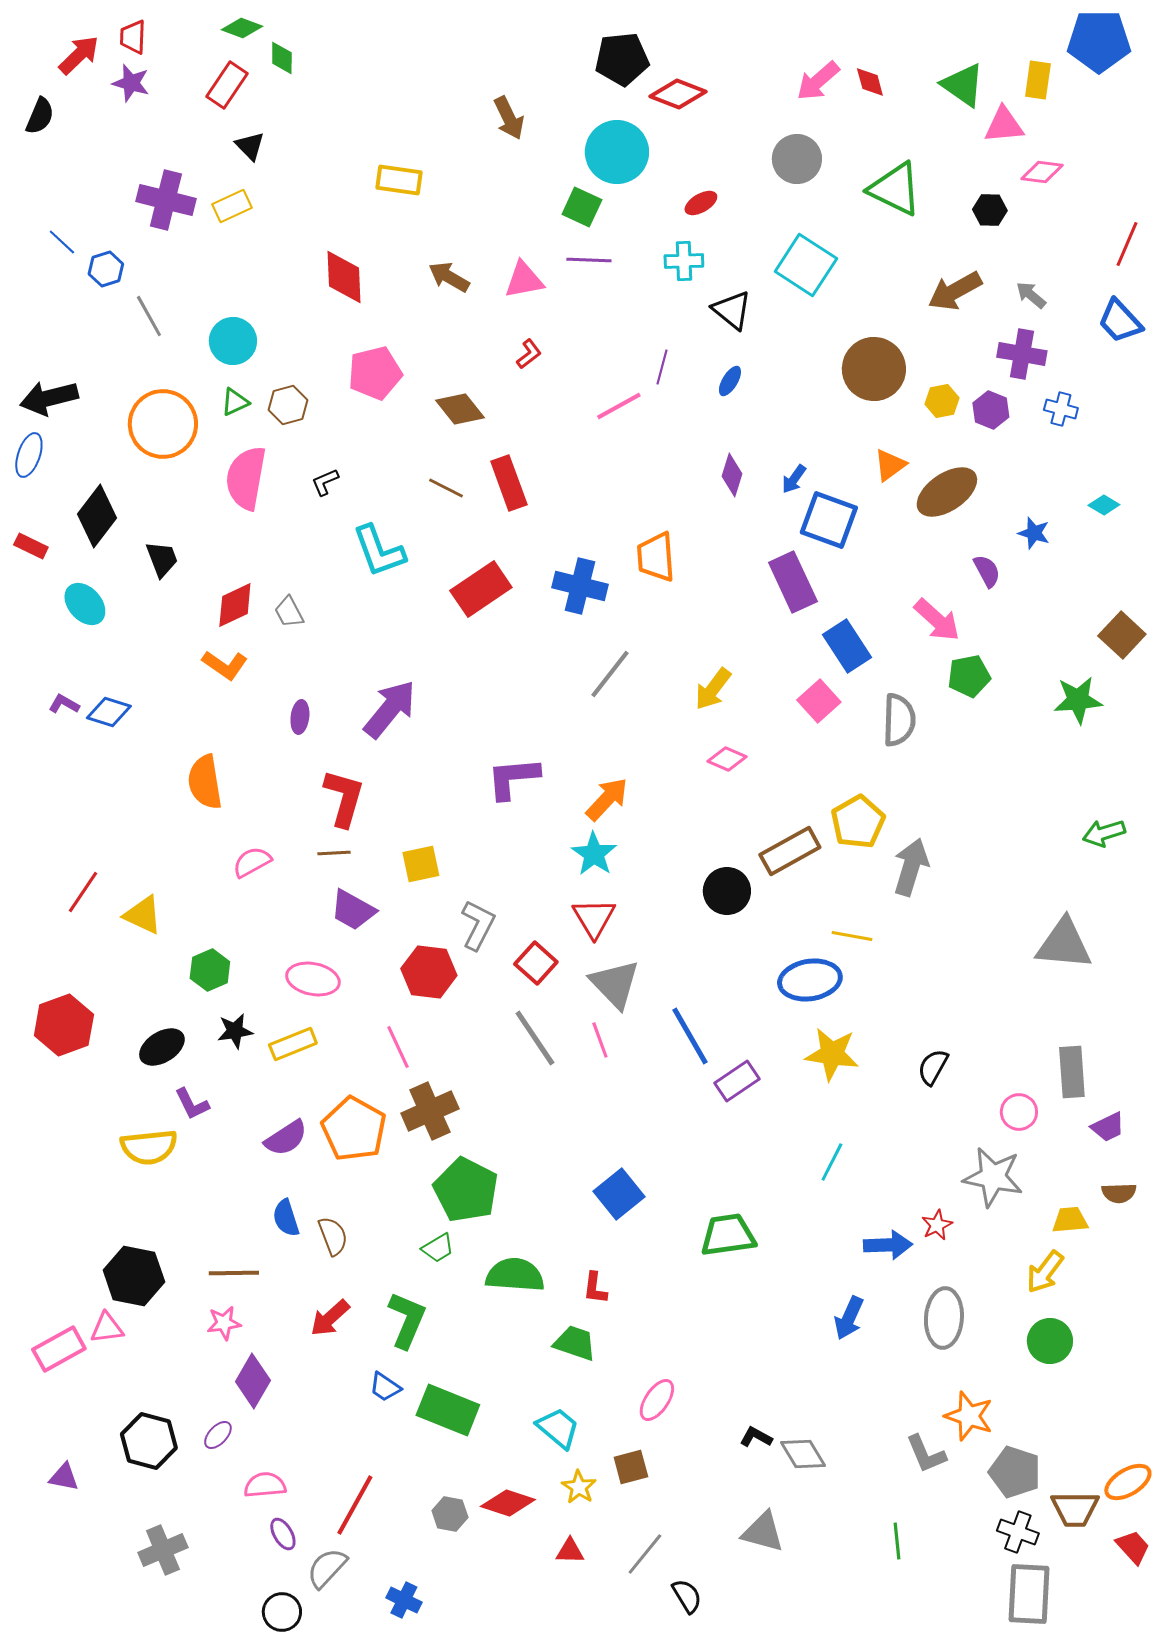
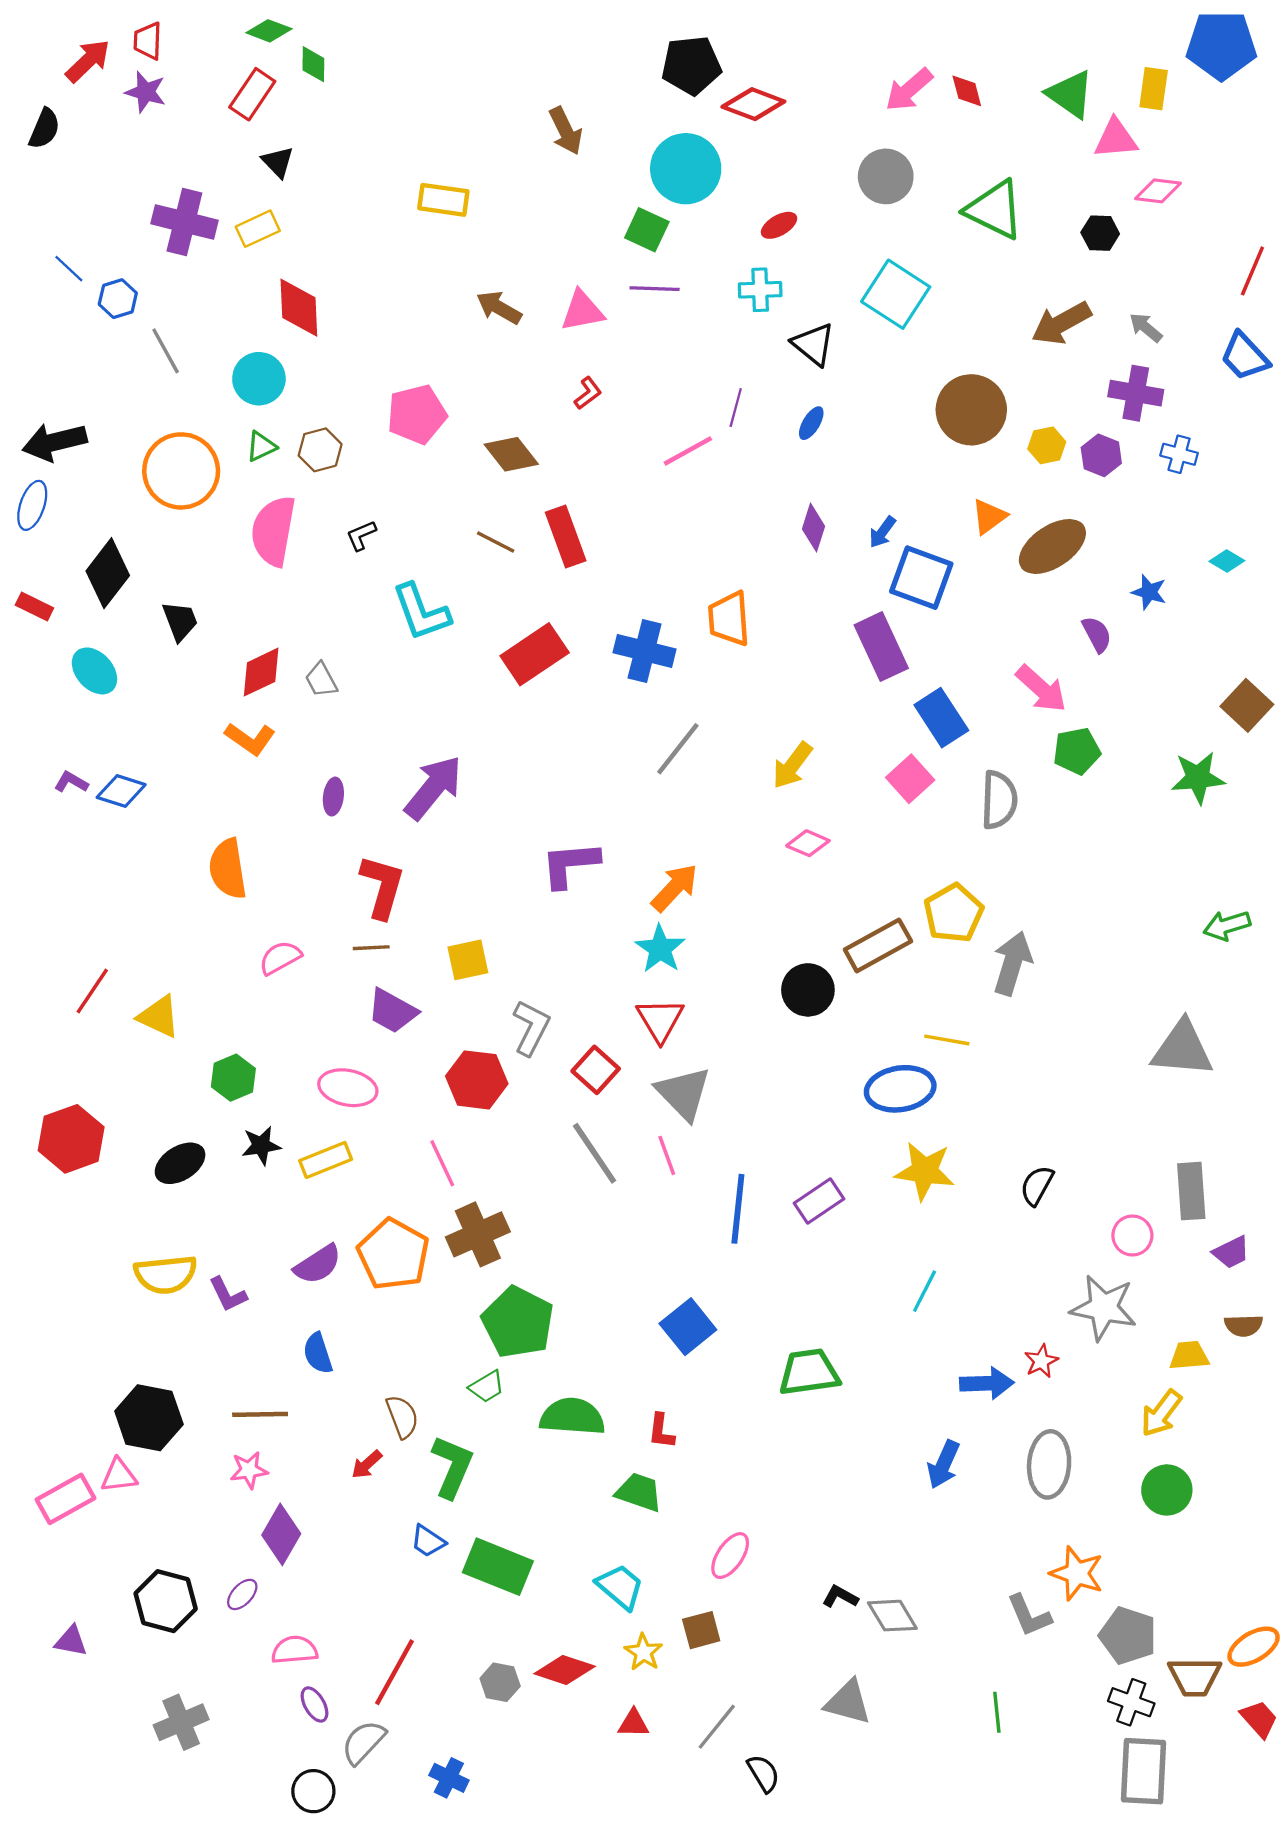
red diamond: (344, 277) -> (299, 308), moved
blue line: (690, 1036) -> (738, 1209), moved, turned 36
purple L-shape: (192, 1104) -> (228, 1294), moved
brown semicircle: (333, 1236) -> (402, 1417), moved
red arrow: (330, 1318) -> (367, 1464), size x0.7

